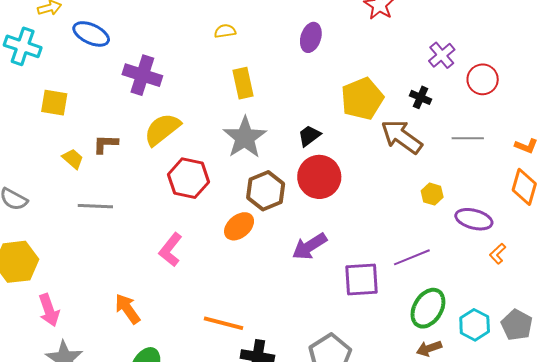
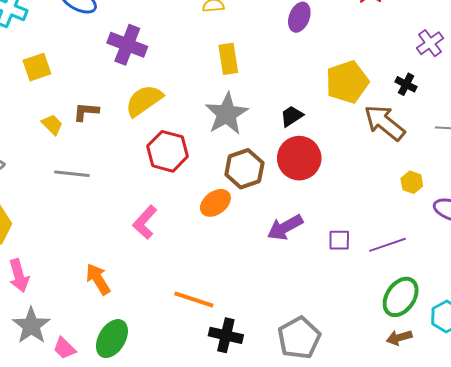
yellow square: (54, 103) -> (37, 67), turned -32
purple square: (361, 280) -> (339, 240), moved, size x0.6

